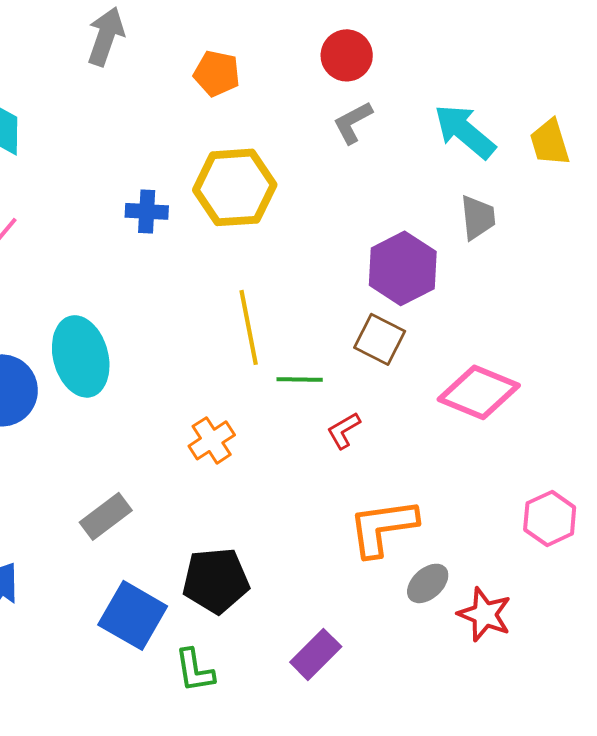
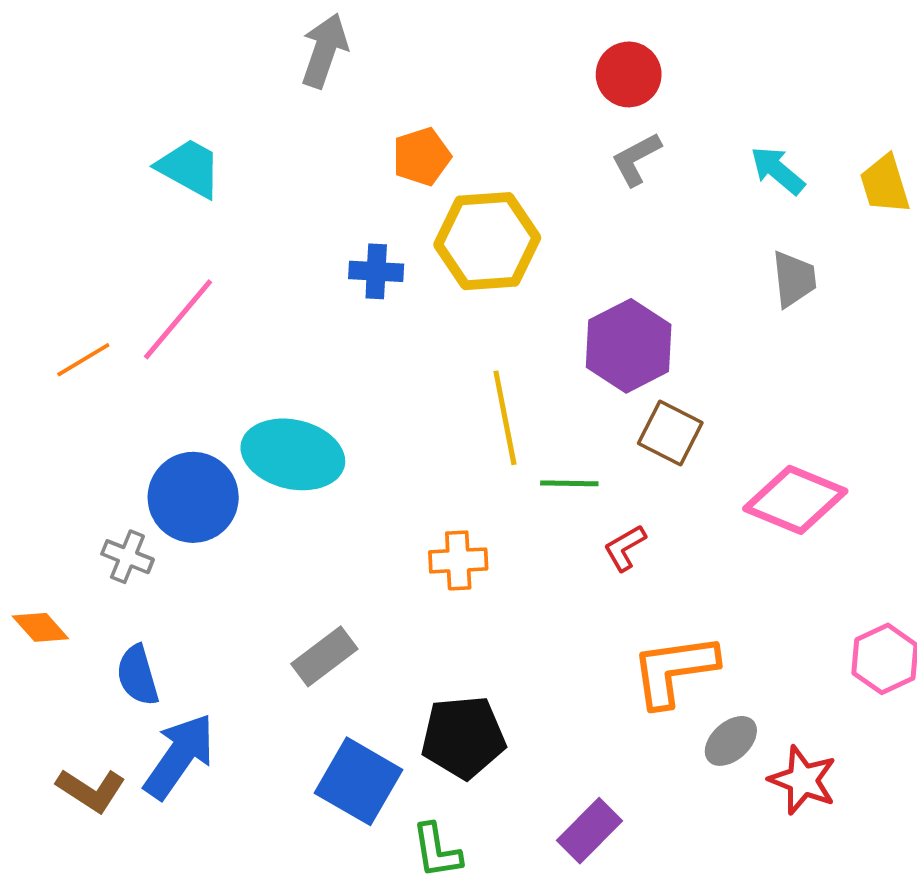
orange pentagon: (217, 73) -> (422, 157), moved, turned -30
cyan arrow: (465, 131) -> (778, 170), size x0.7
purple hexagon: (403, 268) -> (629, 346), moved
cyan ellipse: (81, 356) -> (293, 454), turned -62
orange cross: (212, 440) -> (458, 560), turned 30

